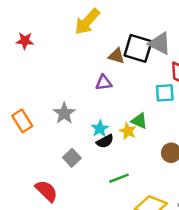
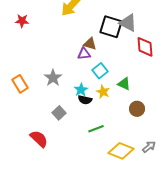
brown triangle: (116, 56) -> (90, 44), moved
cyan square: (165, 93) -> (100, 71), moved, turned -35
green triangle: (139, 121) -> (124, 84), moved
black semicircle: (105, 141) -> (85, 100), turned 40

